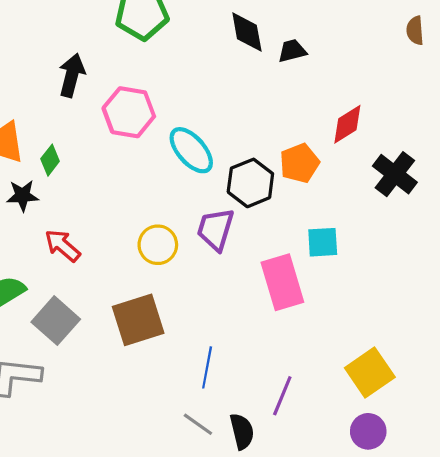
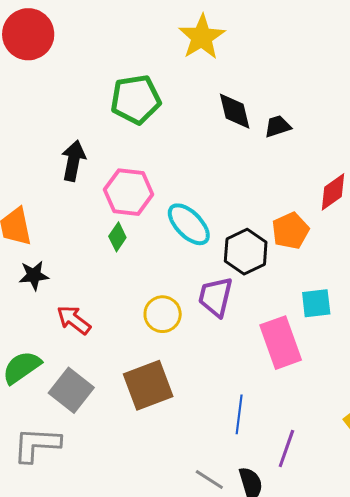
green diamond: (50, 160) -> (117, 237), moved
blue line: (207, 367) -> (239, 414), moved

